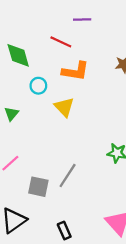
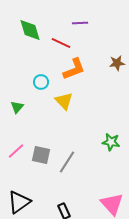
green diamond: (18, 55) -> (30, 30), moved
orange L-shape: (75, 71) -> (74, 69), turned -30
gray square: (38, 187) -> (41, 155), moved

